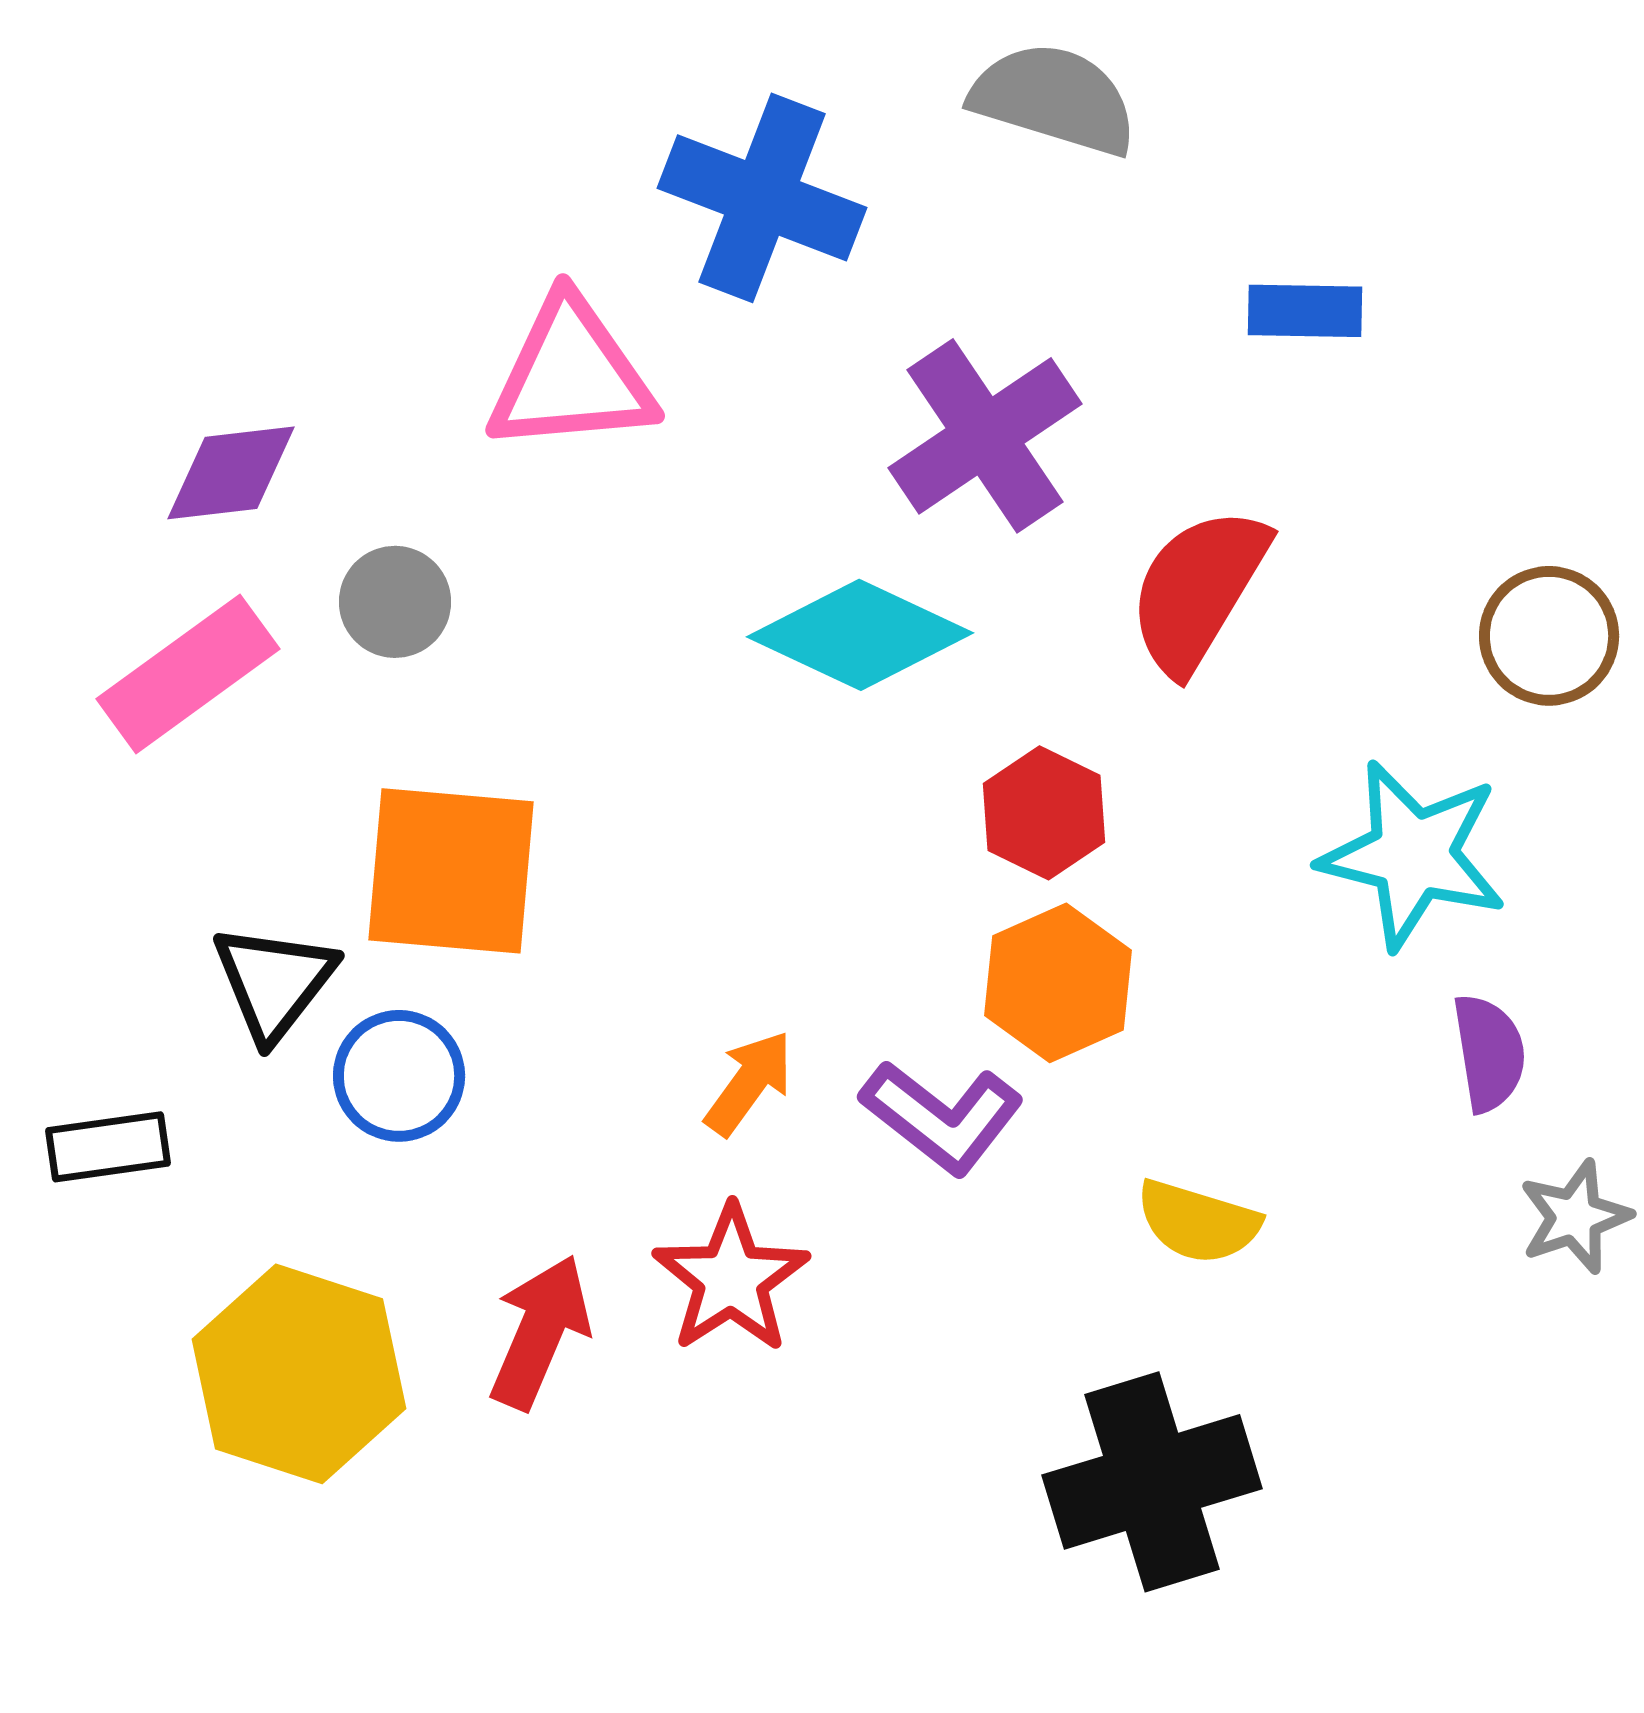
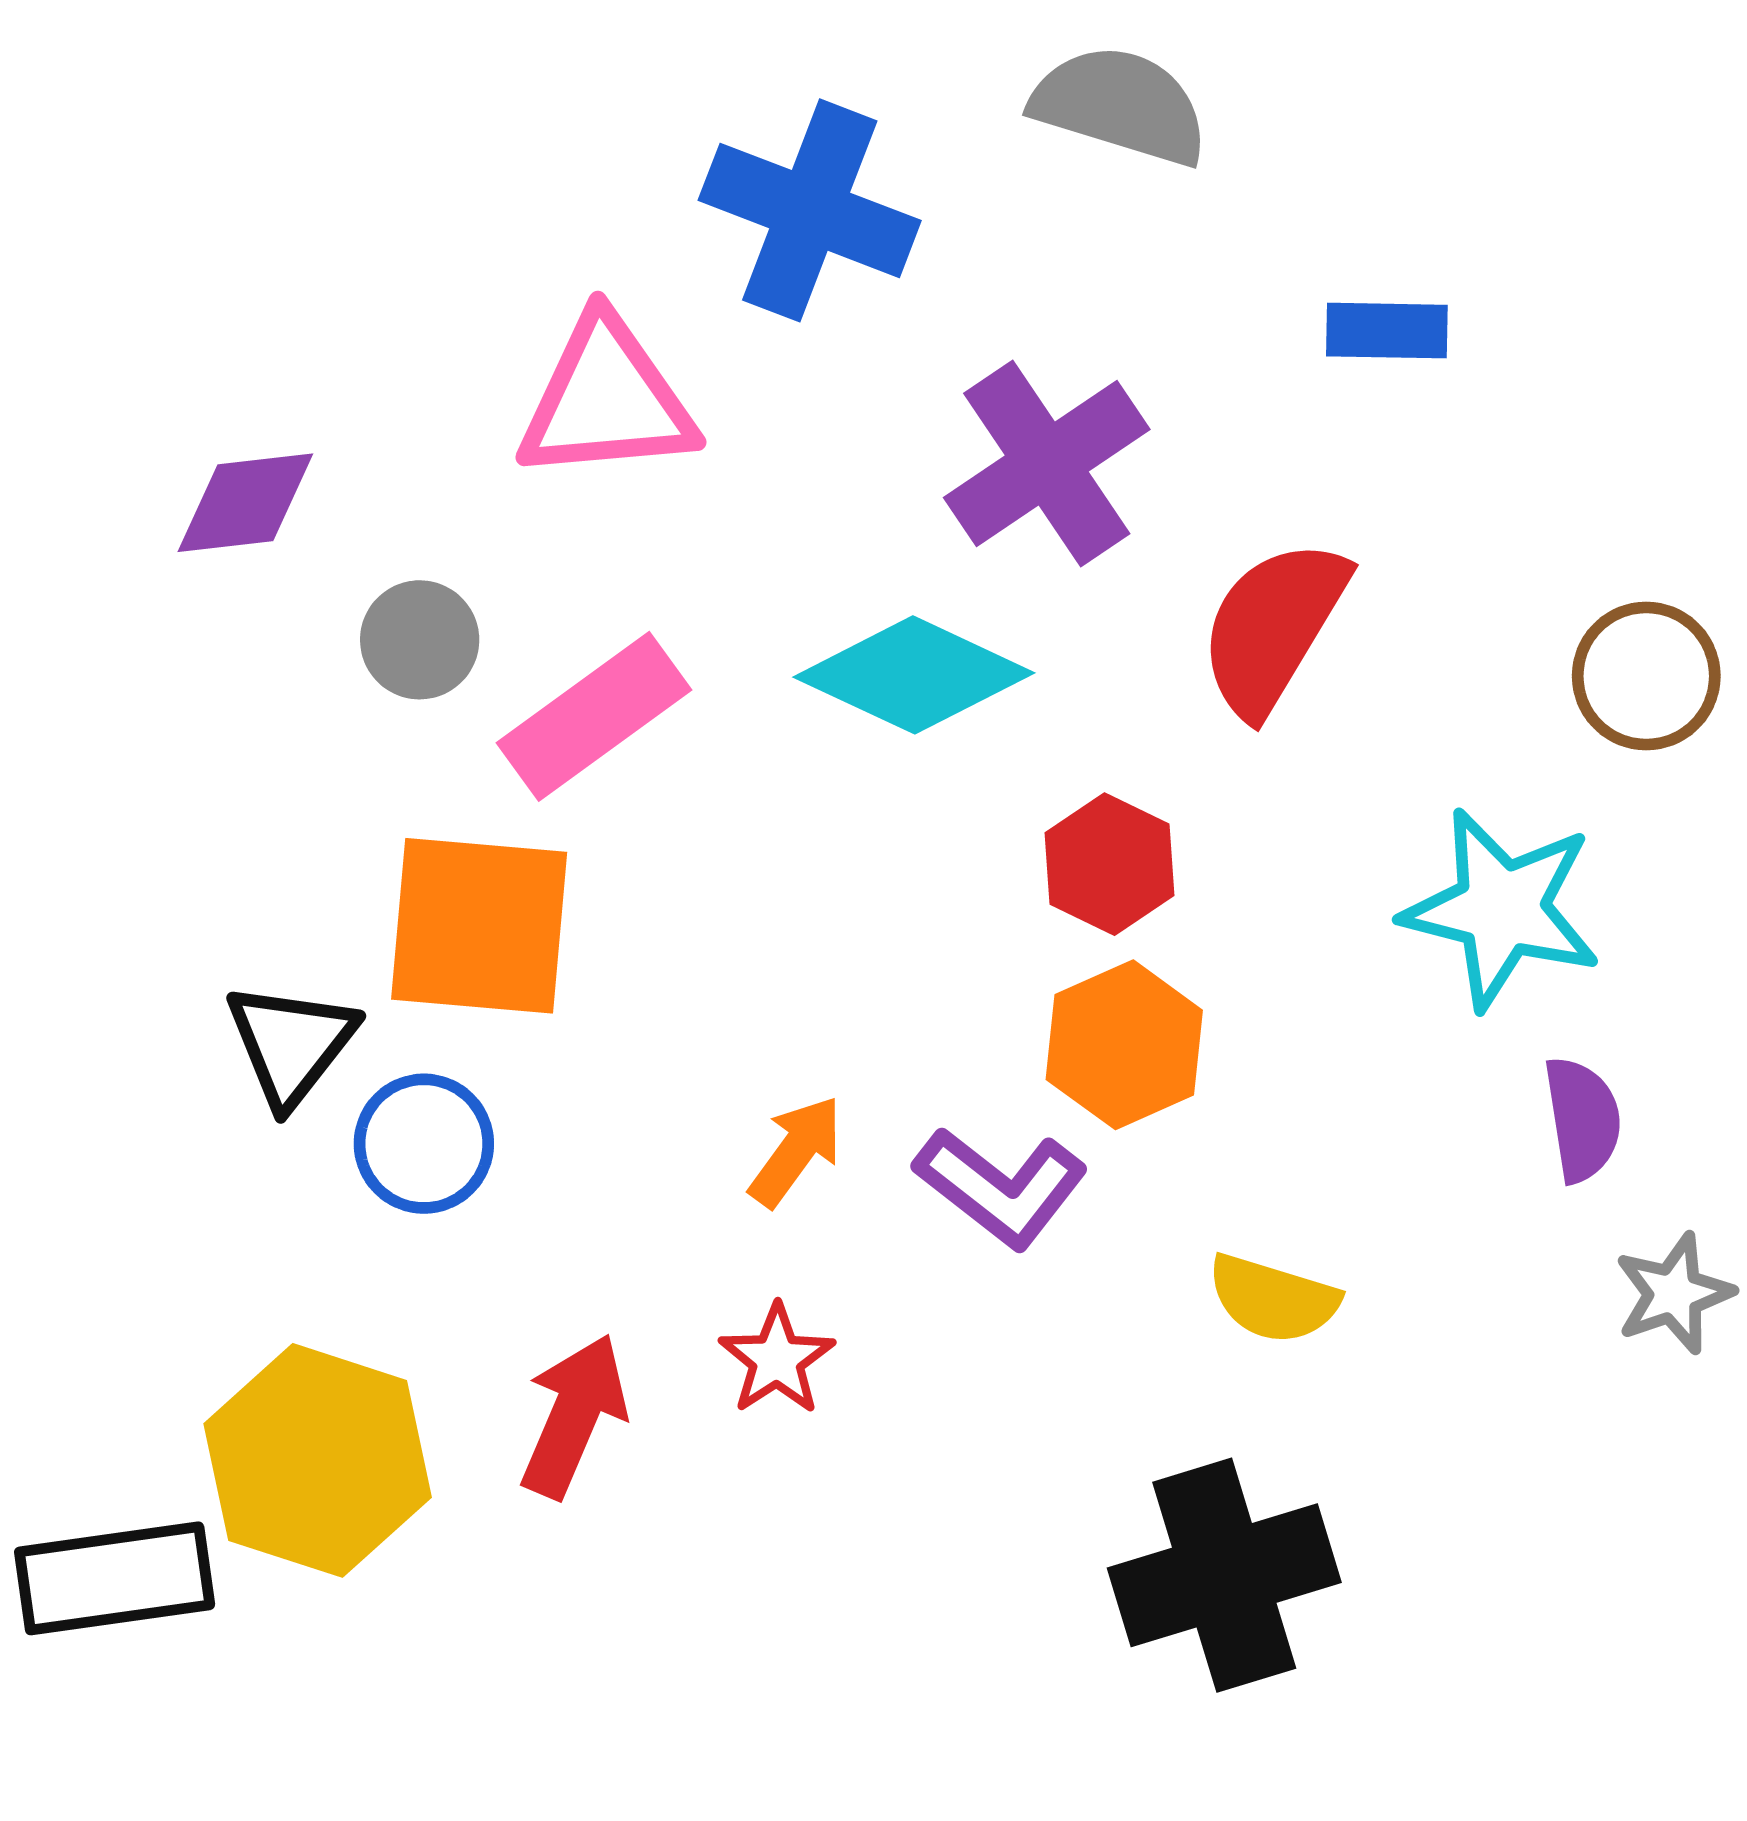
pink rectangle: (188, 674) -> (594, 716), moved
black rectangle: (108, 1147) -> (115, 1578), moved, size x1.5
red star: (731, 1279) -> (777, 1359), size x0.7

